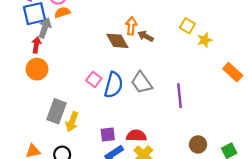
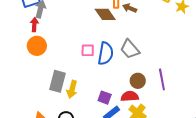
pink square: (94, 79) -> (88, 50), turned -32
purple line: (180, 96) -> (162, 79), moved
purple square: (108, 134) -> (105, 98), turned 32
brown circle: (198, 144) -> (138, 81), moved

